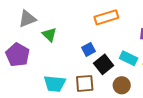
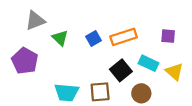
orange rectangle: (106, 17) -> (124, 37), moved
blue square: (88, 49) -> (94, 38), moved

